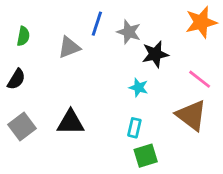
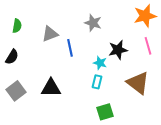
blue line: (97, 24) -> (70, 48), moved, turned -30
black star: (155, 54) -> (118, 50), moved
pink line: (200, 79) -> (148, 46), moved, turned 36
cyan rectangle: (134, 128) -> (97, 82), moved

